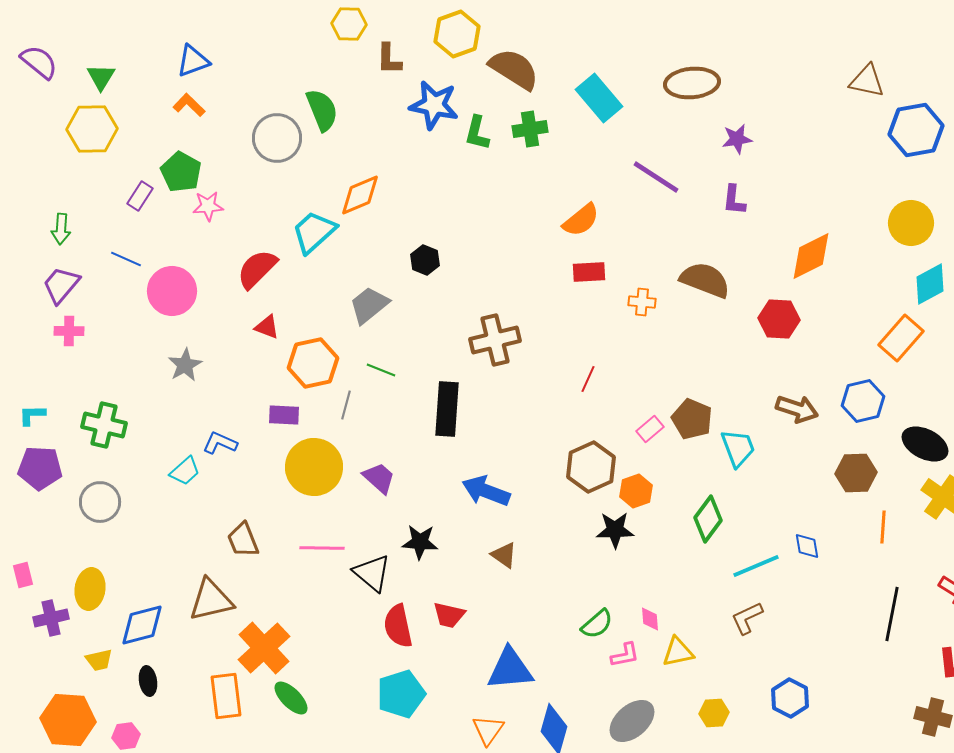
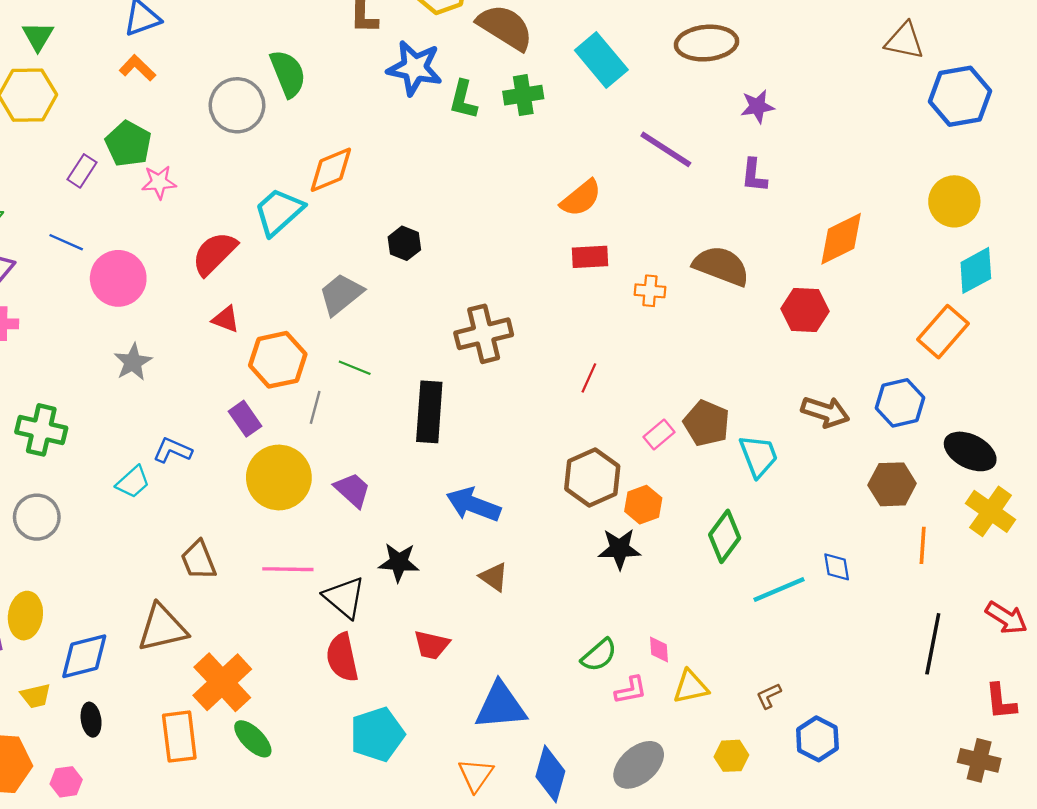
purple rectangle: (284, 415) -> (245, 419), turned 52
brown L-shape: (747, 618) -> (769, 696), moved, size x0.7
red semicircle: (398, 626) -> (342, 657), moved

